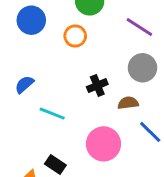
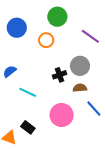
gray circle: (143, 68) -> (80, 66), moved

